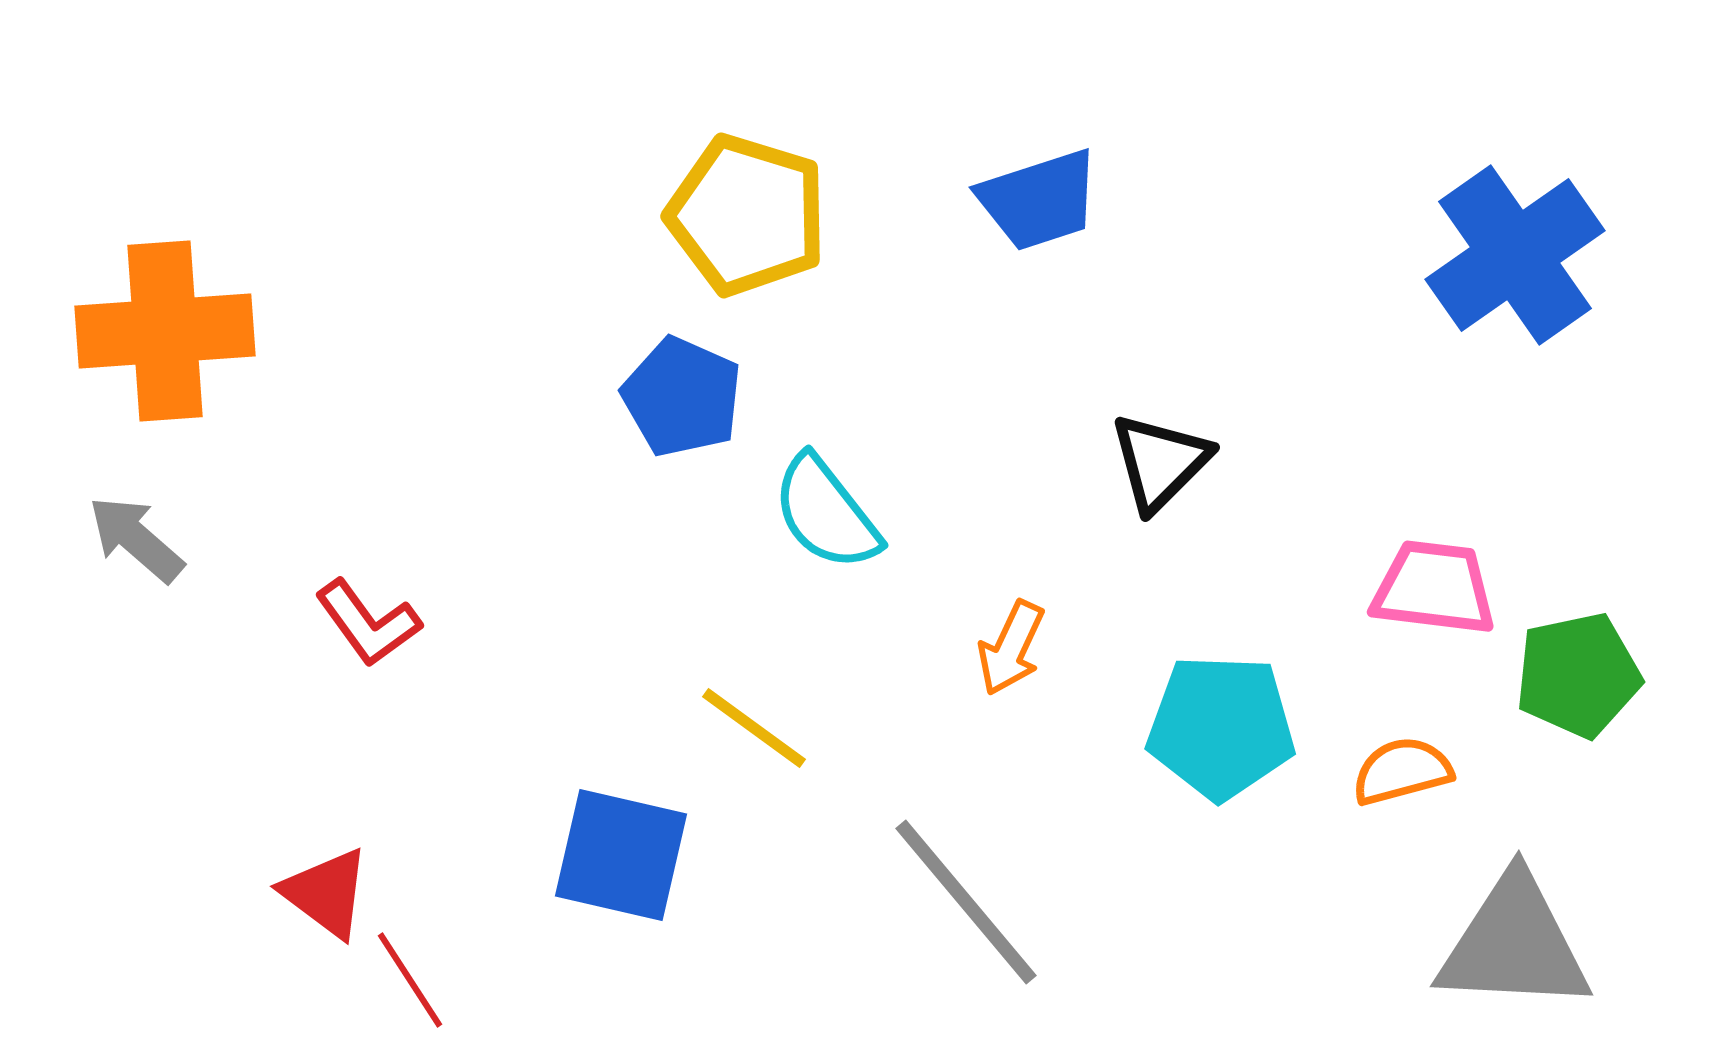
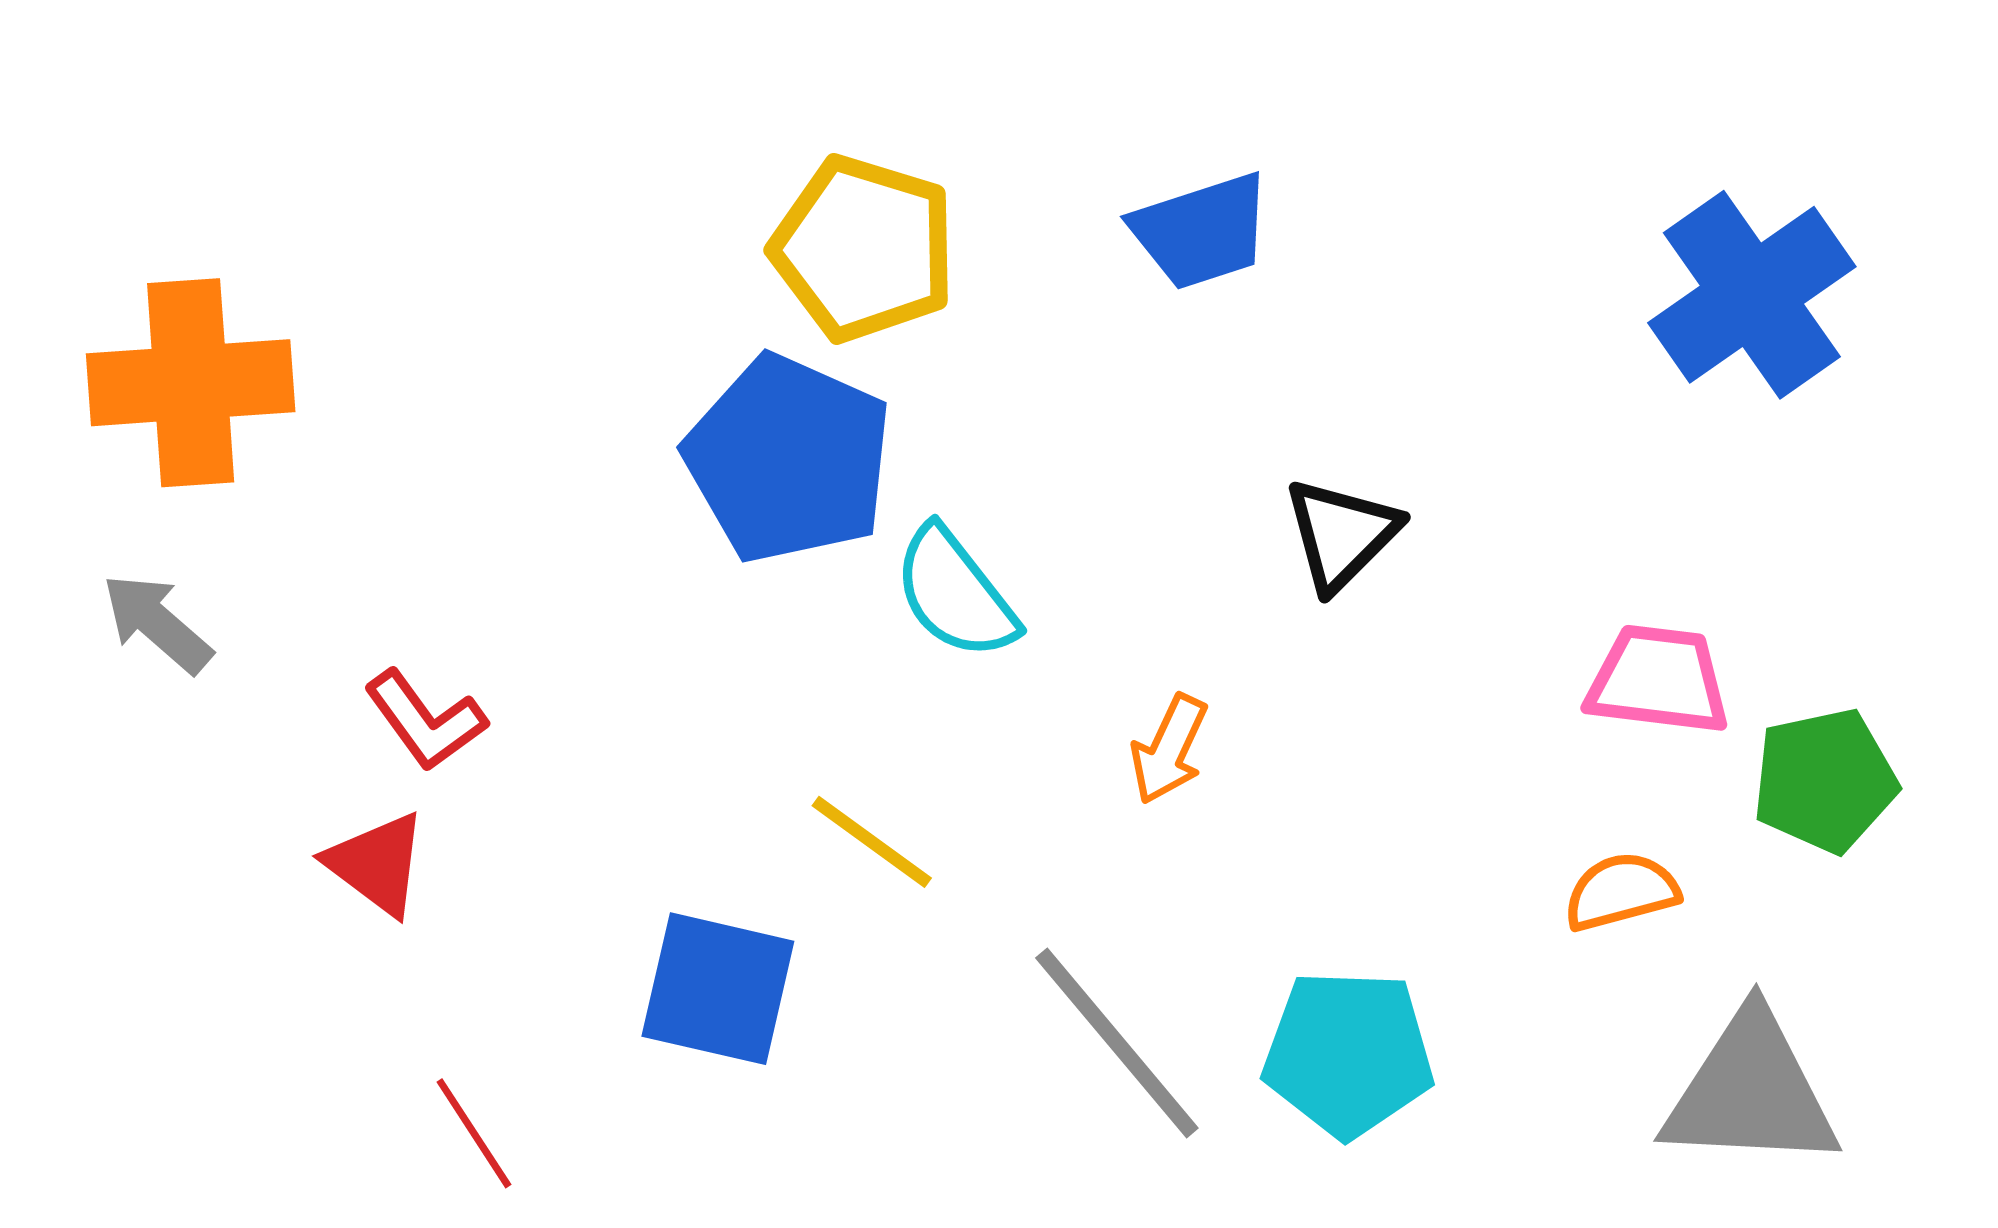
blue pentagon: (682, 397) -> (789, 459), size x1.5
cyan pentagon: (1221, 727) -> (1348, 1053), moved
red triangle: (326, 893) -> (377, 864), moved

